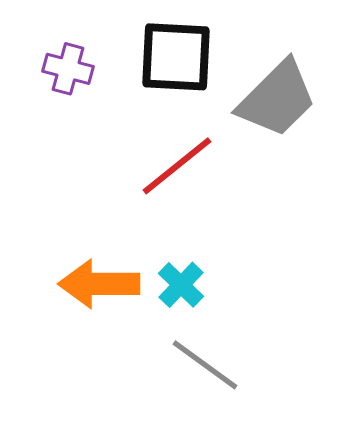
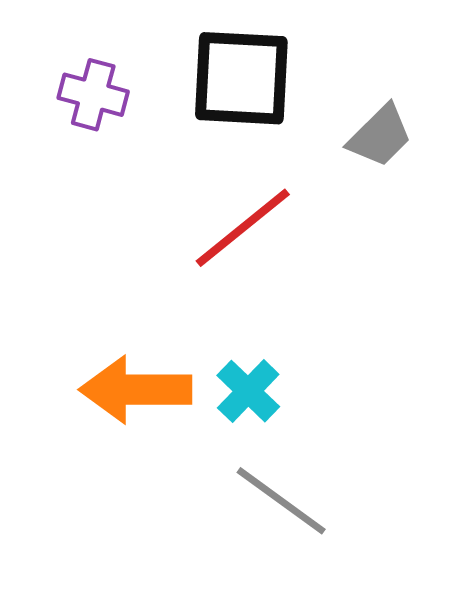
gray trapezoid: (277, 99) -> (380, 136), size x0.6

